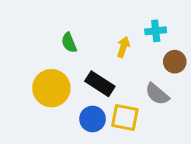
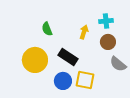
brown circle: (175, 62) -> (108, 42), moved
gray semicircle: (157, 94) -> (118, 64), moved

